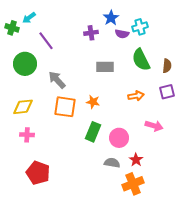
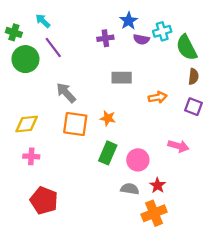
cyan arrow: (29, 18) -> (43, 21), moved, turned 80
green semicircle: (141, 60) -> (187, 48), moved
green circle: (25, 64) -> (25, 59), moved
purple square: (167, 92) -> (193, 107), turned 35
orange arrow: (136, 96) -> (158, 97), moved

